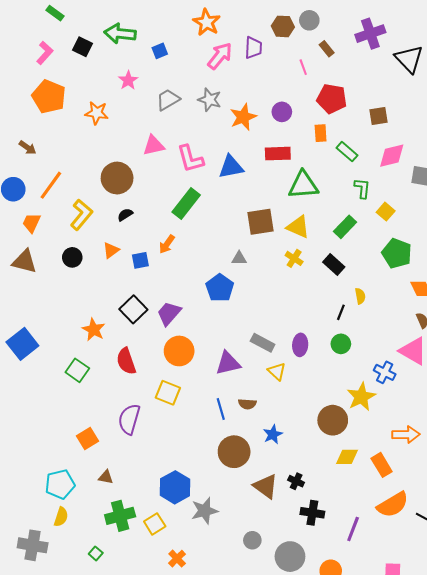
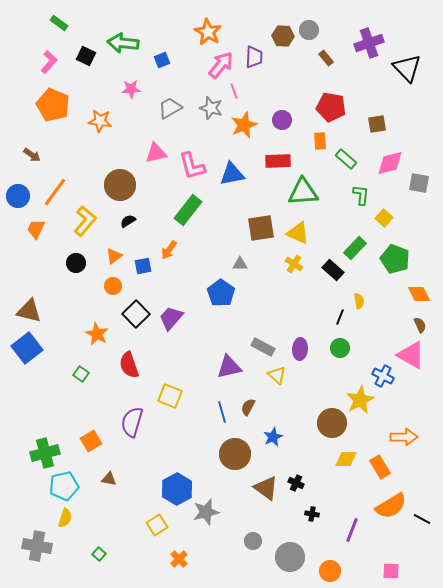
pink line: (303, 67) -> (234, 91), moved
pink star: (128, 80) -> (131, 89), turned 30
green rectangle: (345, 227) -> (355, 248), moved
brown triangle: (24, 261) -> (29, 311), moved
orange circle: (179, 351) -> (113, 286), moved, size x0.6
green square: (77, 370) -> (81, 374), size x0.7
brown semicircle: (247, 404) -> (248, 407), turned 114
black cross: (312, 513) -> (312, 514), size x0.6
green cross: (120, 516) -> (45, 453), moved

